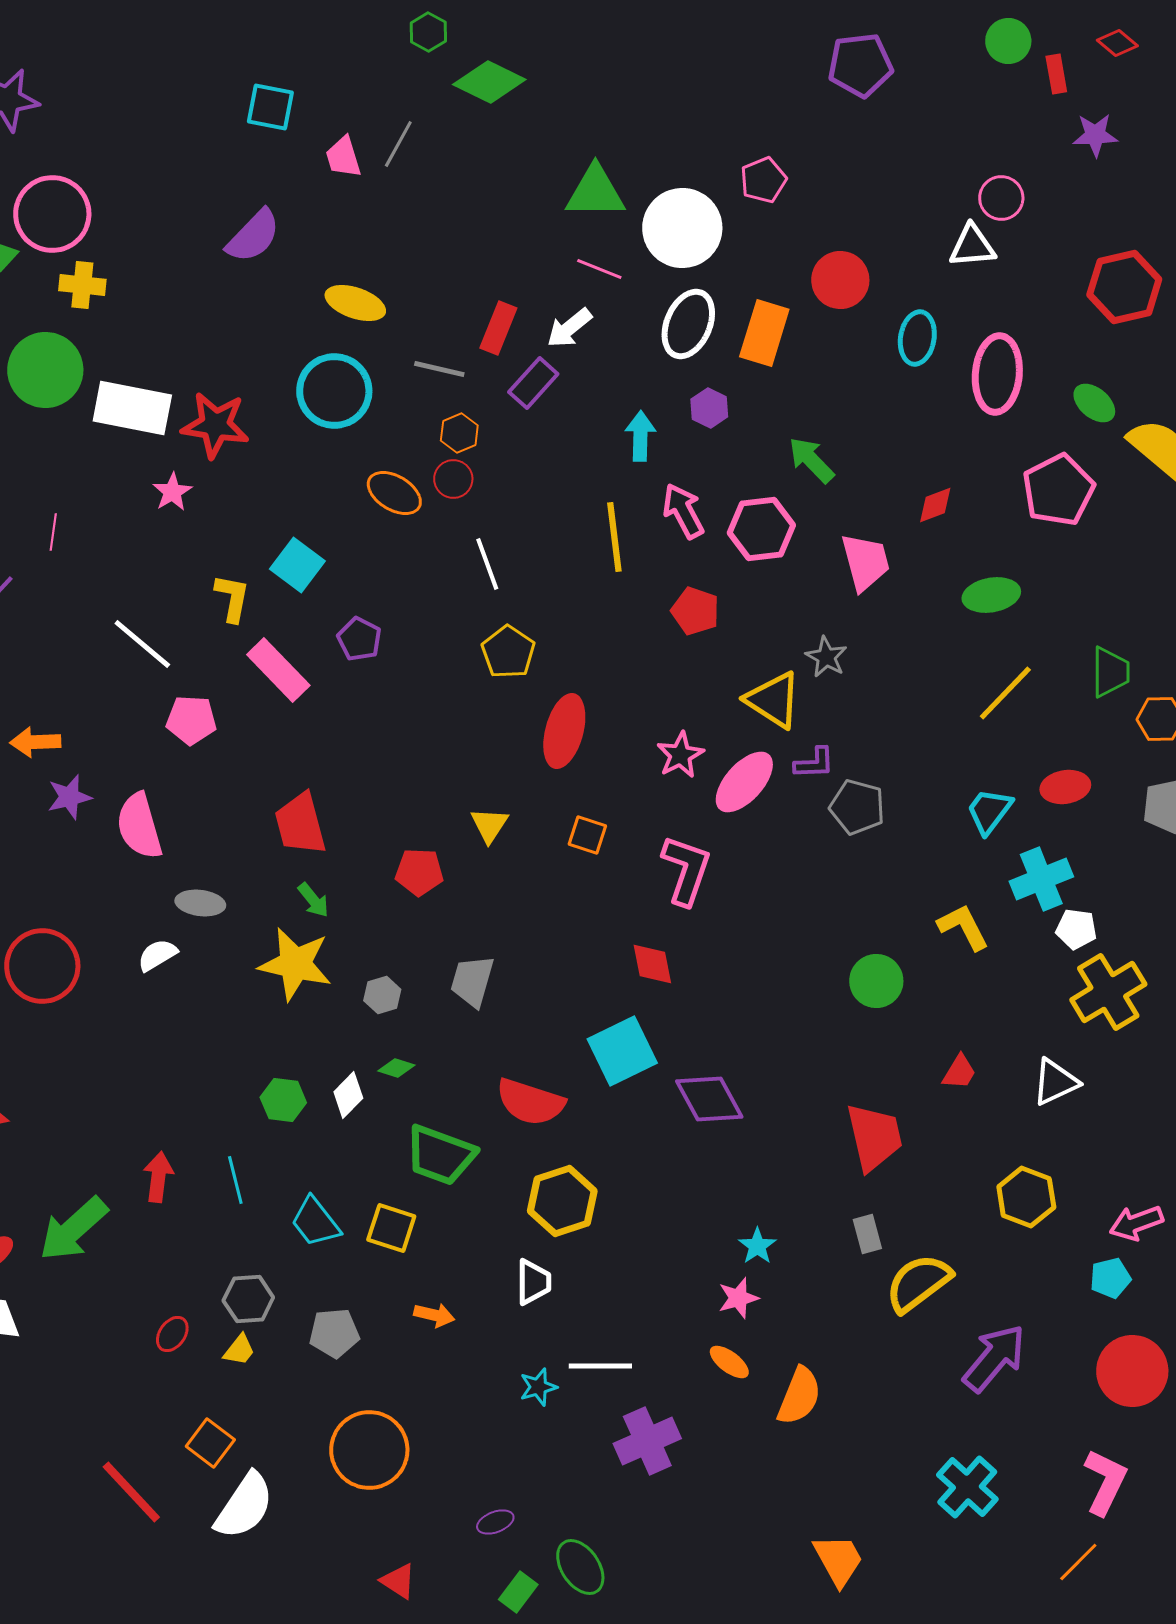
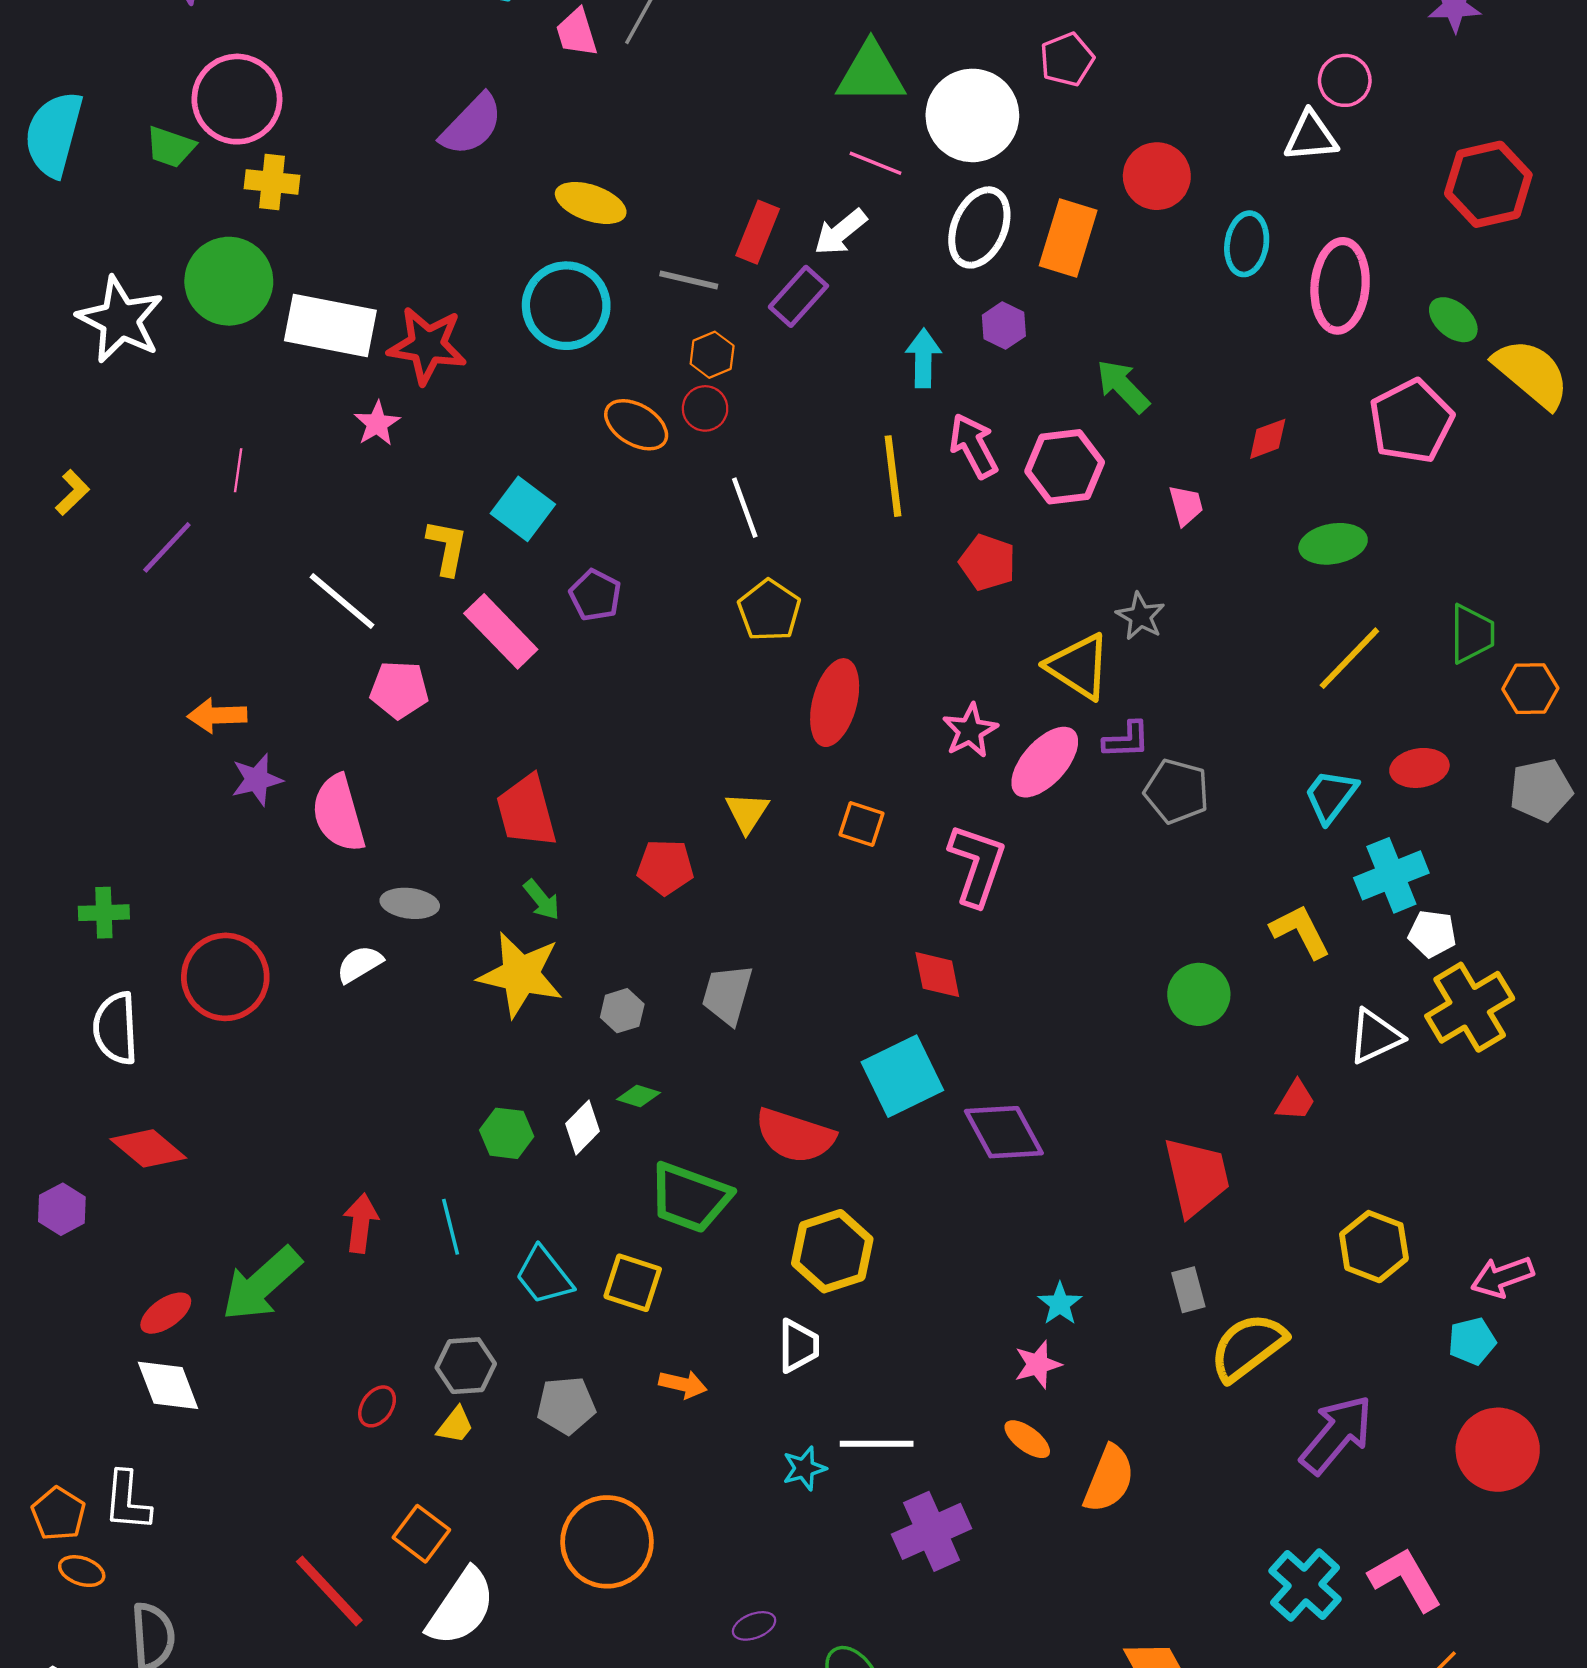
pink trapezoid: (865, 562) -> (1186, 505), size x0.6
white triangle: (1055, 1082) -> (1375, 1036), moved
pink L-shape: (1105, 1482) -> (1405, 1579), moved, turned -56

